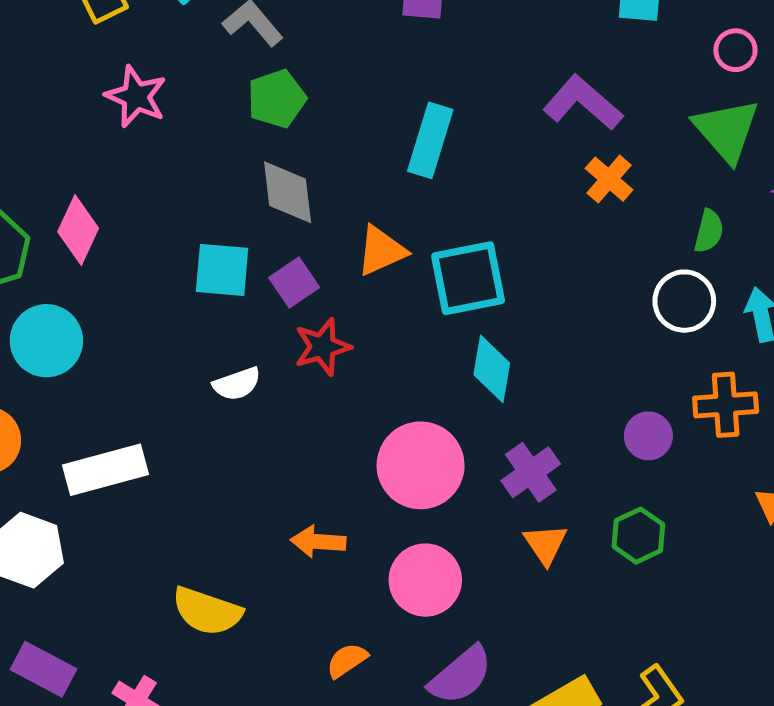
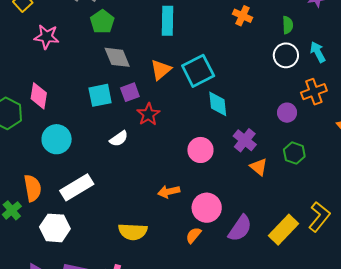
purple square: (294, 282) -> (130, 92), turned 30
cyan circle: (46, 341) -> (57, 139), moved
pink circle: (421, 465) -> (200, 150), size x0.7
pink circle: (425, 580) -> (207, 208), moved

